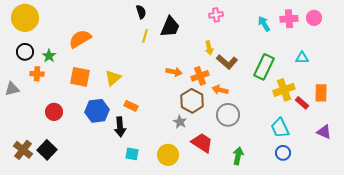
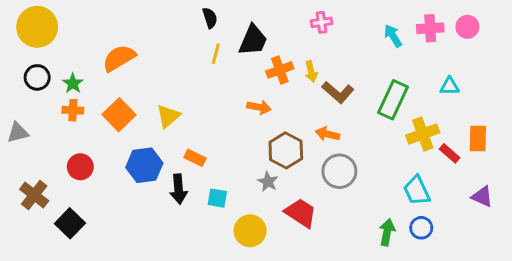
orange cross: (37, 74) -> (73, 110), moved
orange cross: (200, 76) -> (280, 70), moved
orange square: (80, 77) -> (119, 115), turned 35
brown cross: (23, 150) -> (34, 195), moved
cyan square: (132, 154) -> (217, 198), moved
green arrow: (238, 156) -> (387, 232), moved

